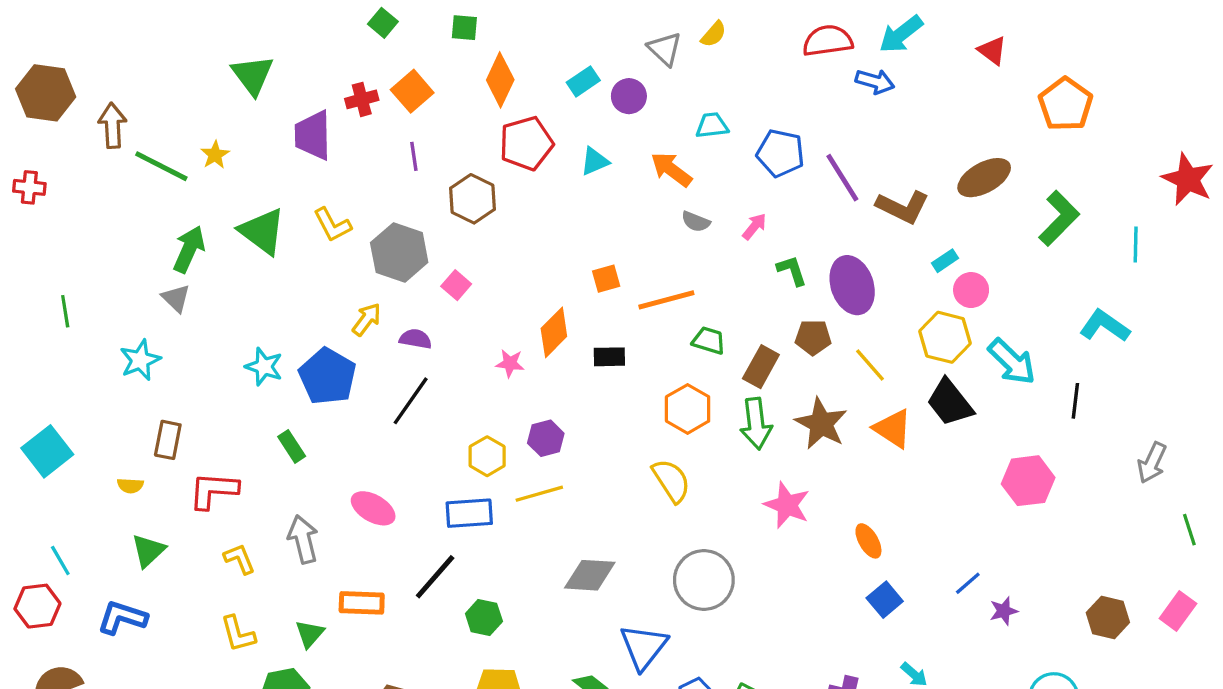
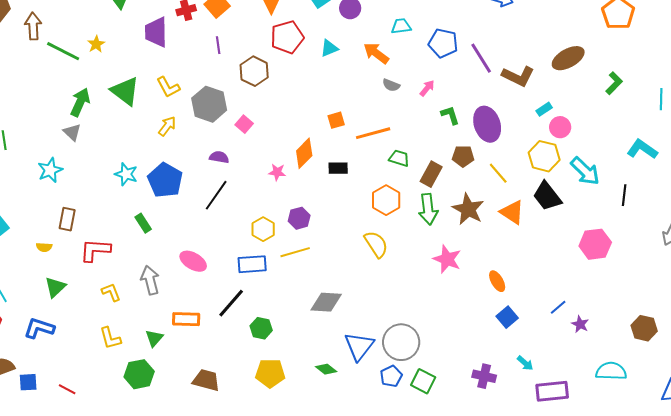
green L-shape: (1059, 218) -> (614, 83), size x0.7
yellow arrow: (367, 319) -> (167, 126), moved
gray circle: (704, 580) -> (401, 342), moved
purple star: (1004, 611) -> (580, 324), turned -30

